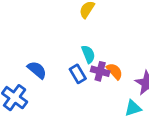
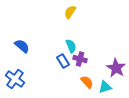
blue semicircle: (37, 70) -> (22, 46), moved
orange semicircle: (115, 71) -> (87, 82), moved

